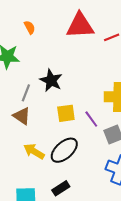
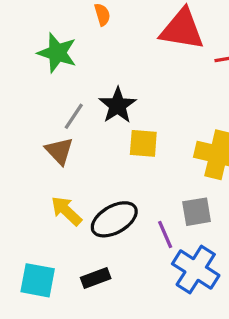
yellow square: (66, 113) -> (143, 143), moved
purple line: (91, 119) -> (165, 234), moved

